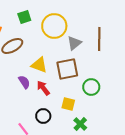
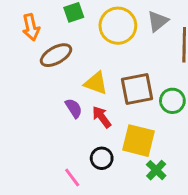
gray triangle: (74, 43) -> (158, 21), moved
green circle: (91, 87) -> (172, 101), moved
yellow square: (68, 104) -> (139, 141), size x1.6

